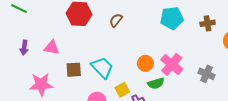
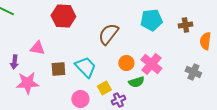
brown semicircle: (116, 20) -> (108, 34), moved, size x1.6
purple arrow: (24, 48) -> (14, 62), moved
gray cross: (206, 74) -> (193, 72), moved

